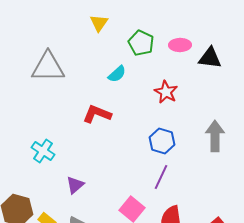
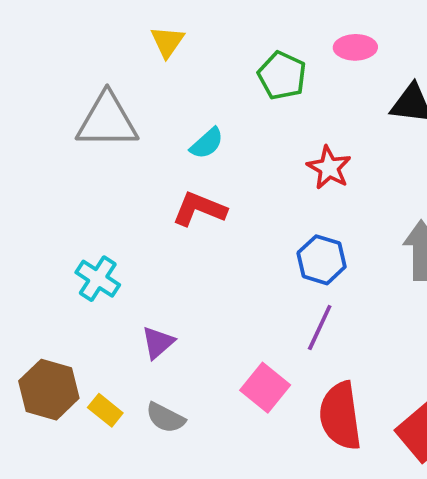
yellow triangle: (99, 23) -> (167, 42), moved
pink ellipse: (180, 45) -> (355, 47), moved
cyan semicircle: (117, 74) -> (207, 143), moved

